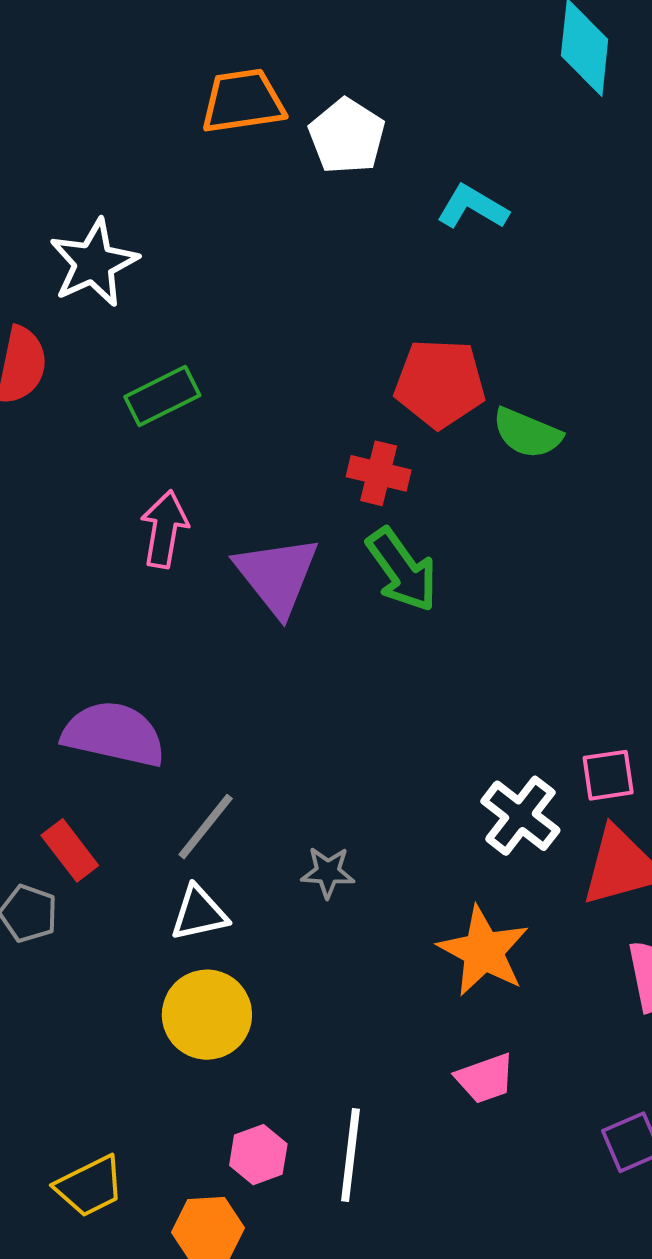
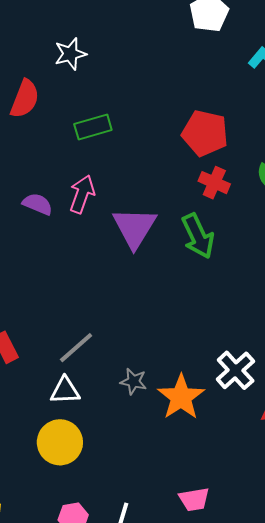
white star: (94, 263) -> (70, 54), size x0.7
red pentagon: (440, 383) -> (205, 133), moved
red cross: (379, 473) -> (214, 183), moved
purple semicircle: (114, 734) -> (38, 204), moved, size x0.6
orange star: (483, 951) -> (181, 397), moved

